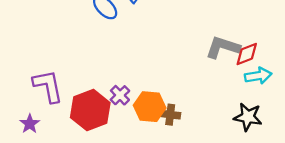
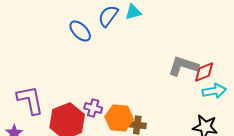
purple cross: (120, 95) -> (93, 108), turned -30

